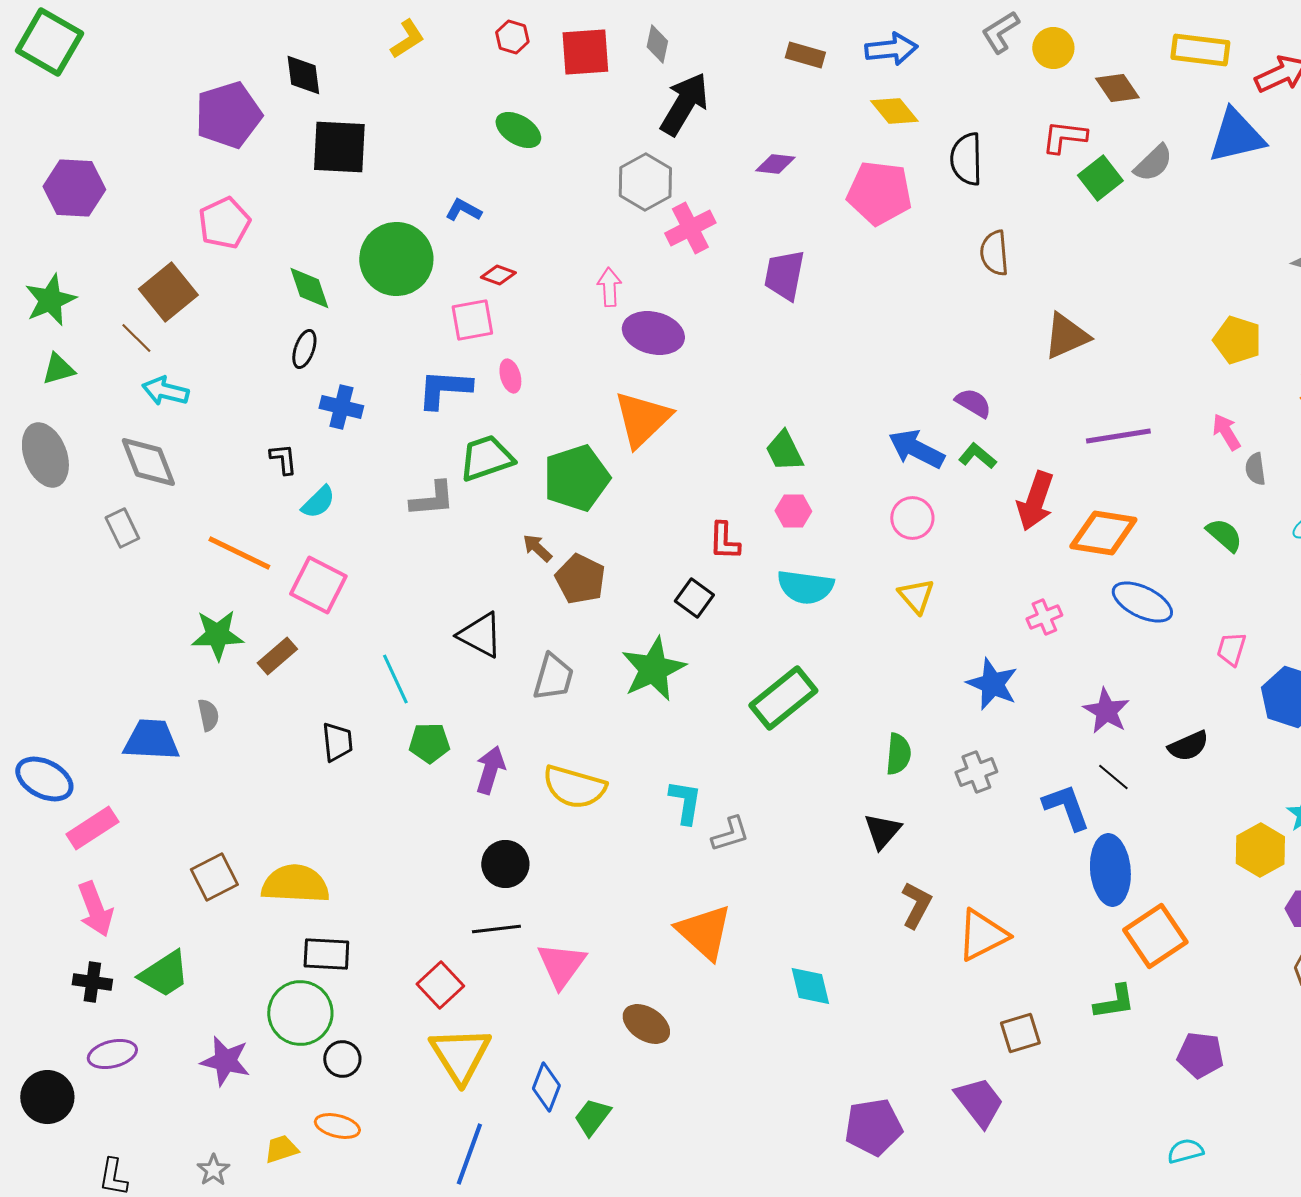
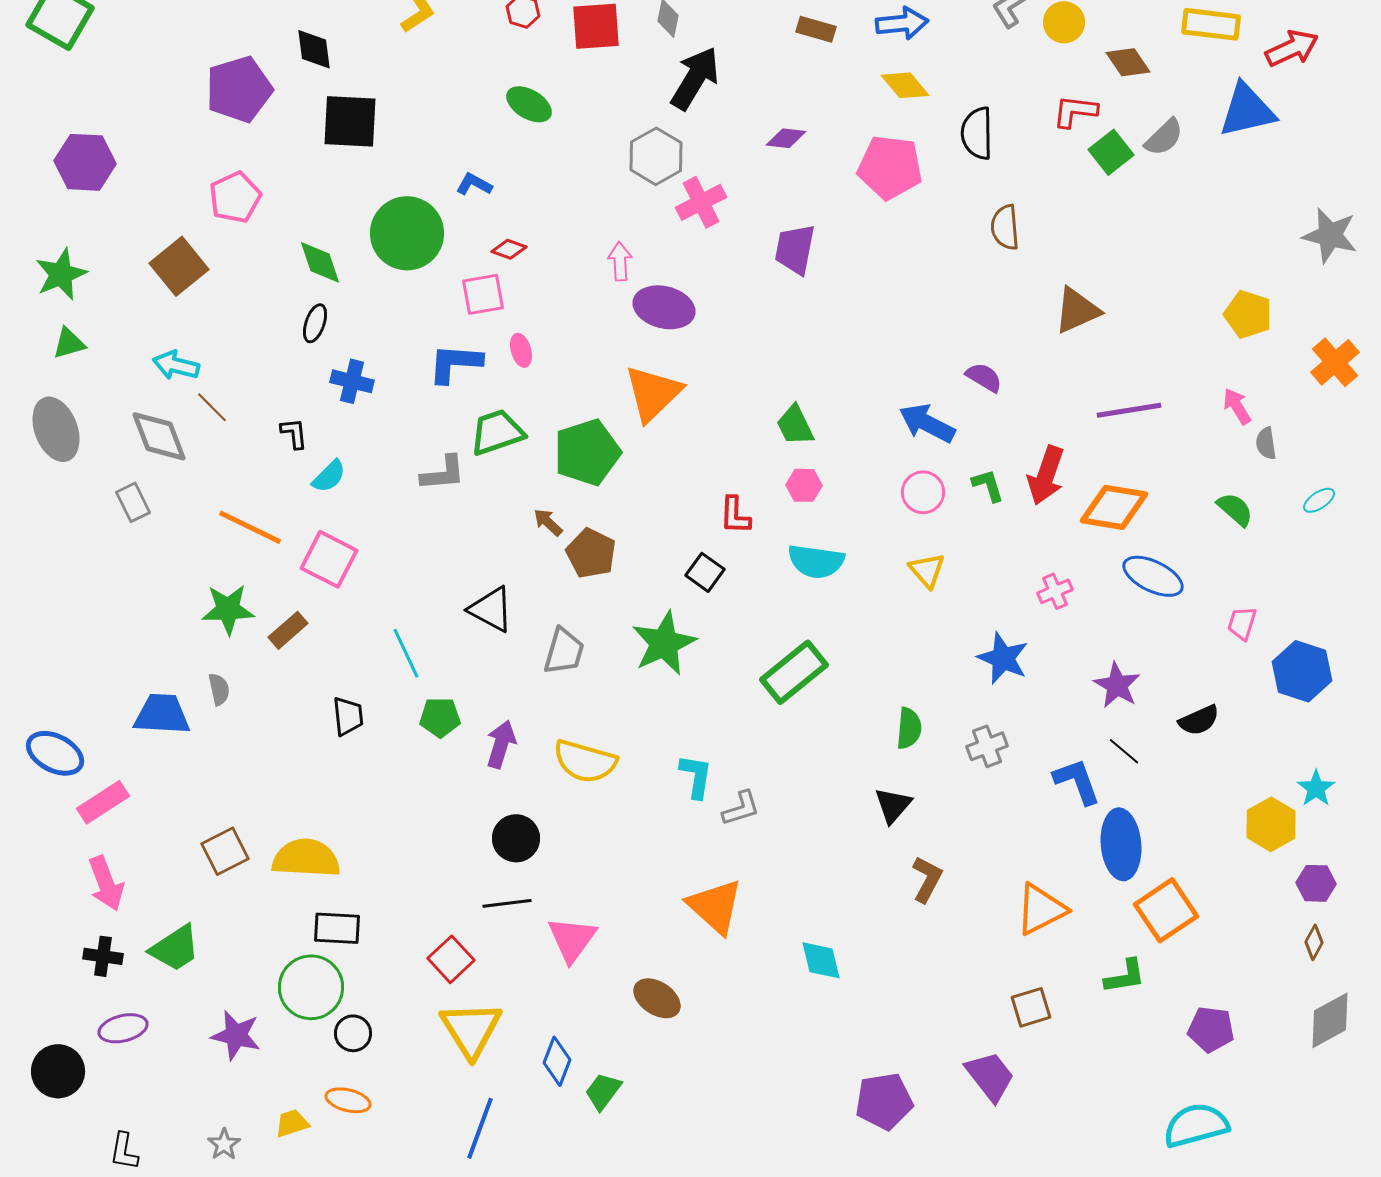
brown line: (136, 338) -> (212, 407), moved
green L-shape: (977, 456) -> (988, 485), moved, turned 33
orange triangle: (982, 935) -> (1041, 909), moved
cyan semicircle: (1185, 1151) -> (1196, 1125), size x1.8

